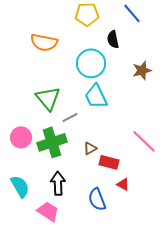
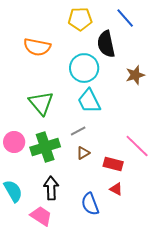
black semicircle: (113, 39) -> (106, 44), size x1.5
gray line: (70, 117) -> (78, 131), moved
red rectangle: (109, 162) -> (113, 164), moved

